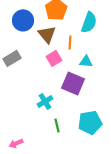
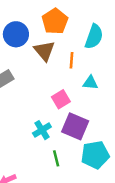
pink square: (54, 58) -> (61, 99), moved
purple square: (73, 83) -> (75, 126), moved

